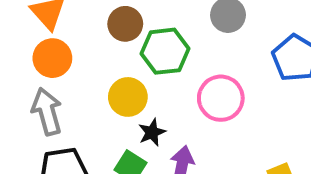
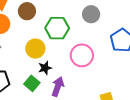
brown circle: (125, 24) -> (27, 11), moved

